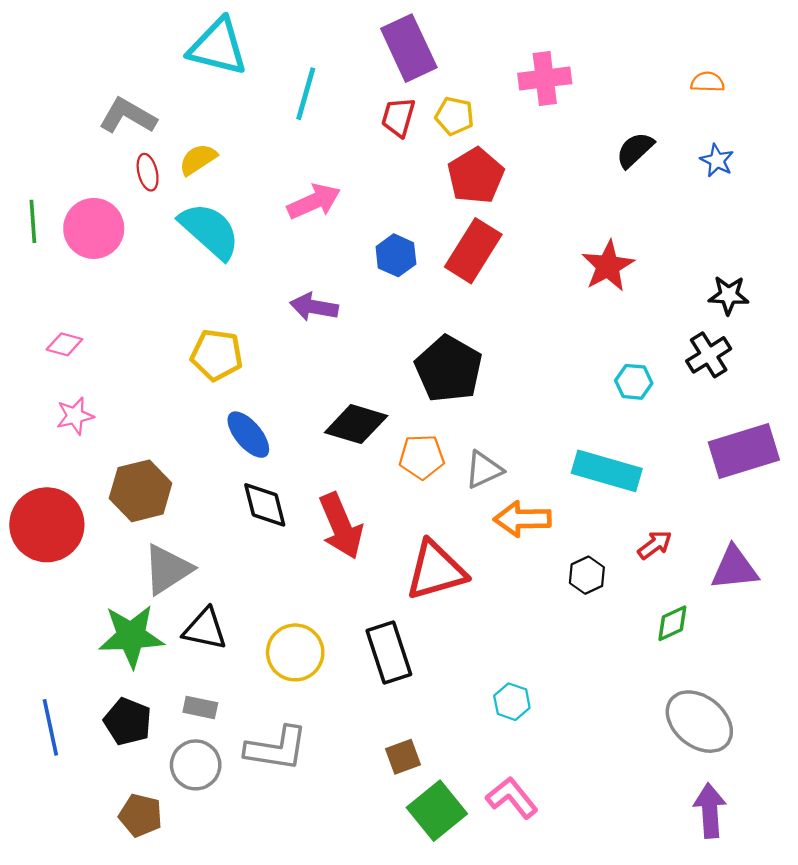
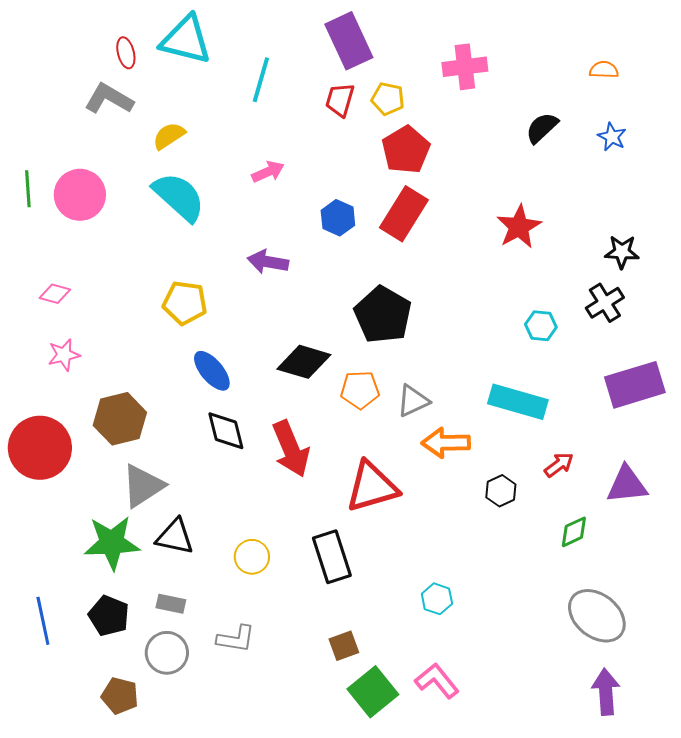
red ellipse: (148, 172) -> (126, 53), moved
pink arrow: (314, 201) -> (268, 172), size x0.7
yellow circle: (295, 652) -> (252, 557), size x0.7
gray L-shape: (276, 749) -> (236, 639), size x0.7

